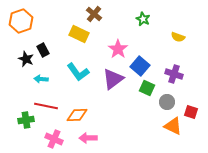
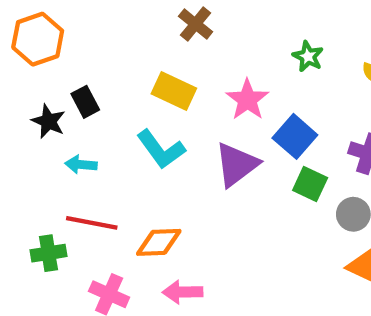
green star: (143, 19) -> (308, 56), moved
yellow rectangle: (79, 34) -> (174, 91), moved

